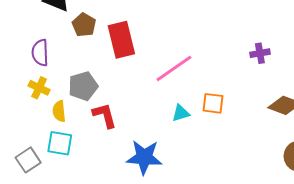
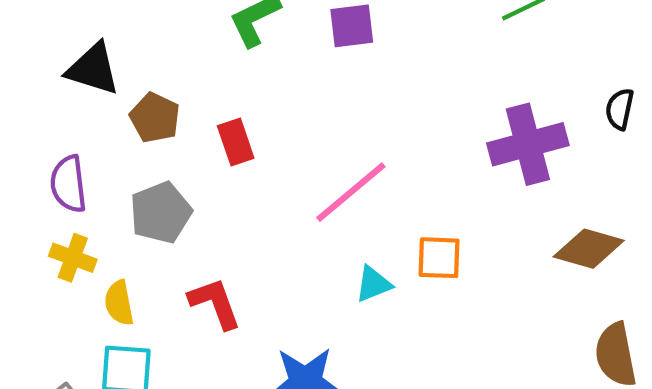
red rectangle: (121, 40) -> (236, 142), size x0.6
purple cross: (260, 53) -> (528, 144), size x1.8
gray pentagon: (83, 86) -> (161, 213), moved

